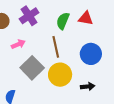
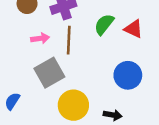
brown line: (56, 47) -> (69, 40), moved
yellow circle: (60, 75) -> (73, 105), moved

